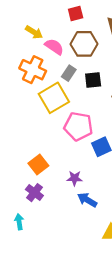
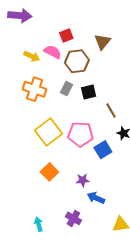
pink semicircle: (54, 47) -> (53, 52), moved
yellow square: (54, 98) -> (48, 132), moved
purple cross: (34, 193) -> (73, 218), moved

